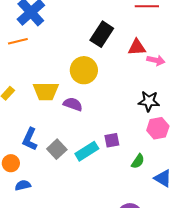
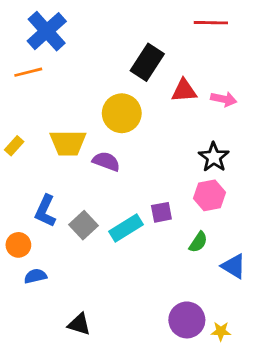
red triangle: (137, 47) -> (184, 91), moved
black star: (149, 101) -> (214, 157), turned 30
pink hexagon: (158, 128) -> (210, 195), moved

